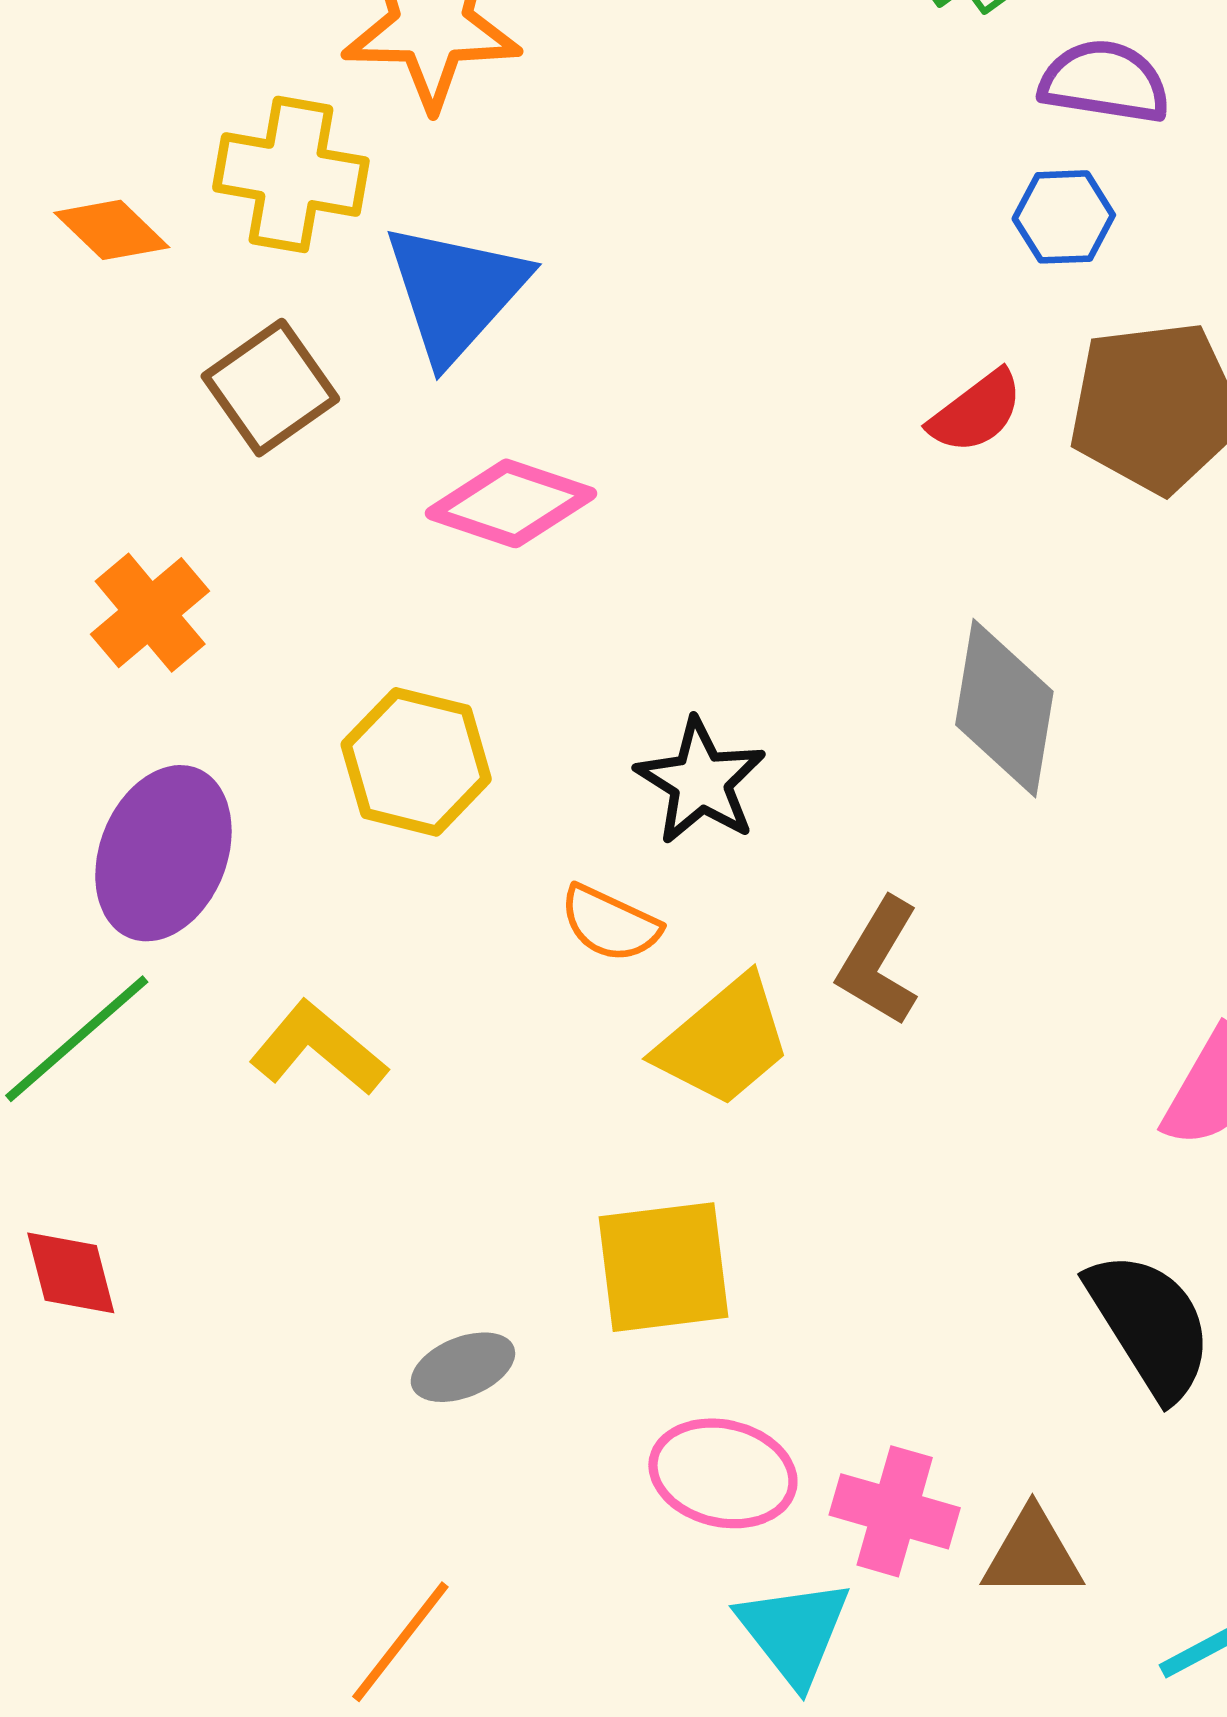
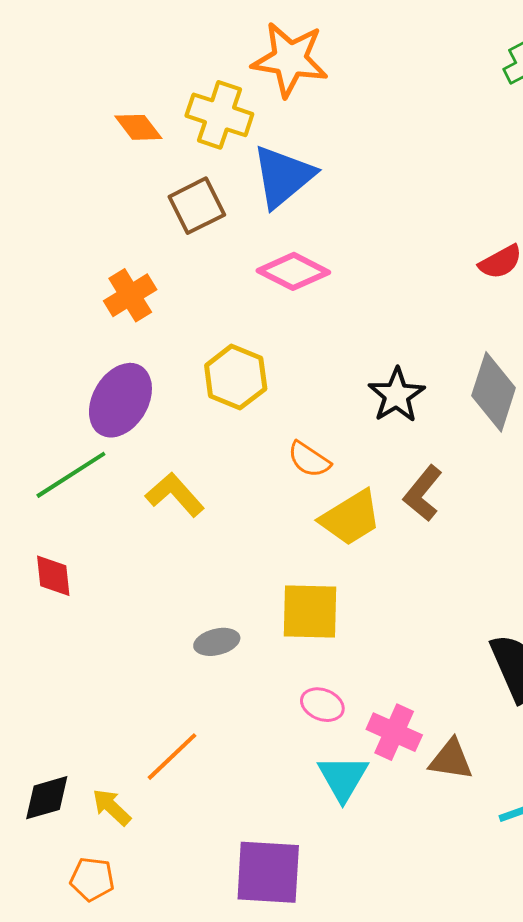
black star: (701, 781) -> (397, 395), moved
pink ellipse: (723, 1473) -> (322, 705), size x0.7

